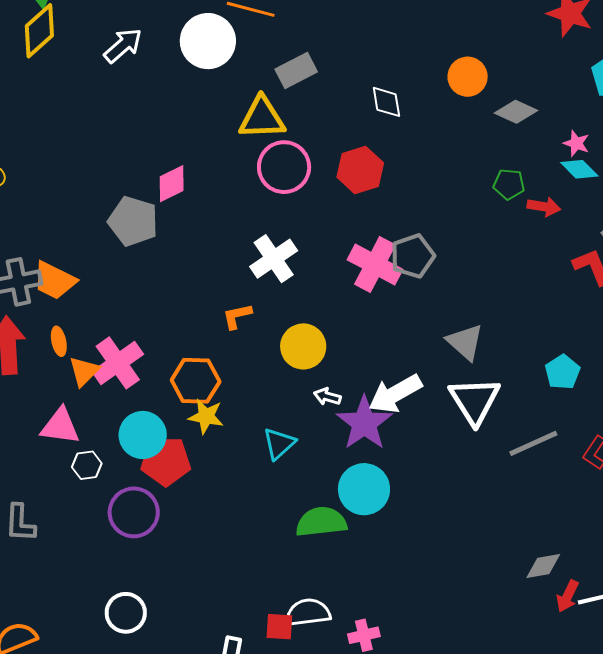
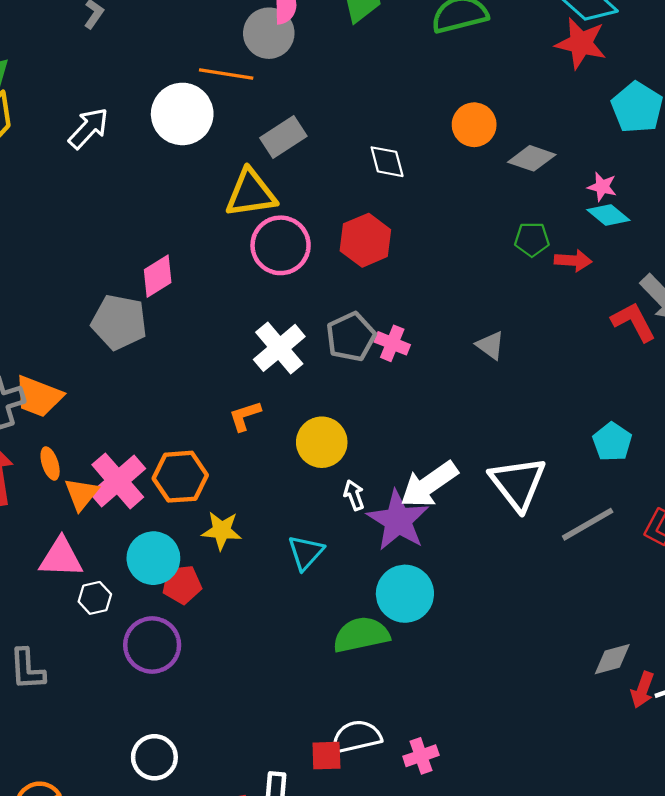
gray pentagon: (413, 256) -> (351, 337), moved
pink cross: (375, 265) -> (392, 343), size x0.6
gray triangle: (465, 342) -> (490, 345), moved, size x0.7
orange hexagon: (196, 381) -> (180, 477), moved
white arrow: (327, 397) -> (354, 495), turned 60
red pentagon: (166, 461) -> (182, 585), size x0.7

